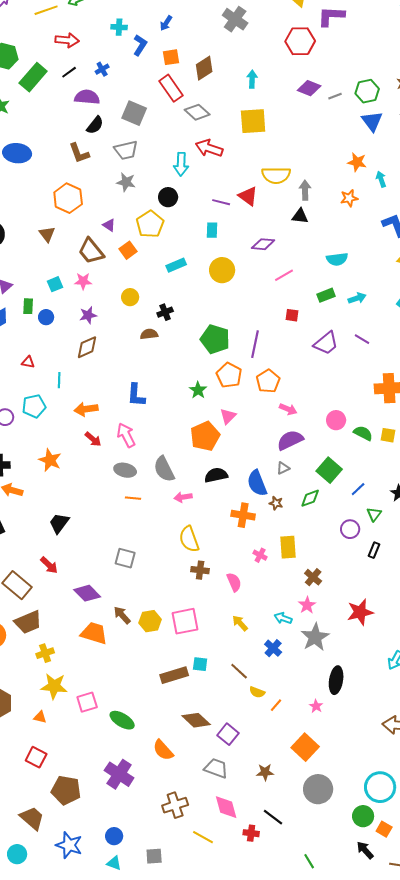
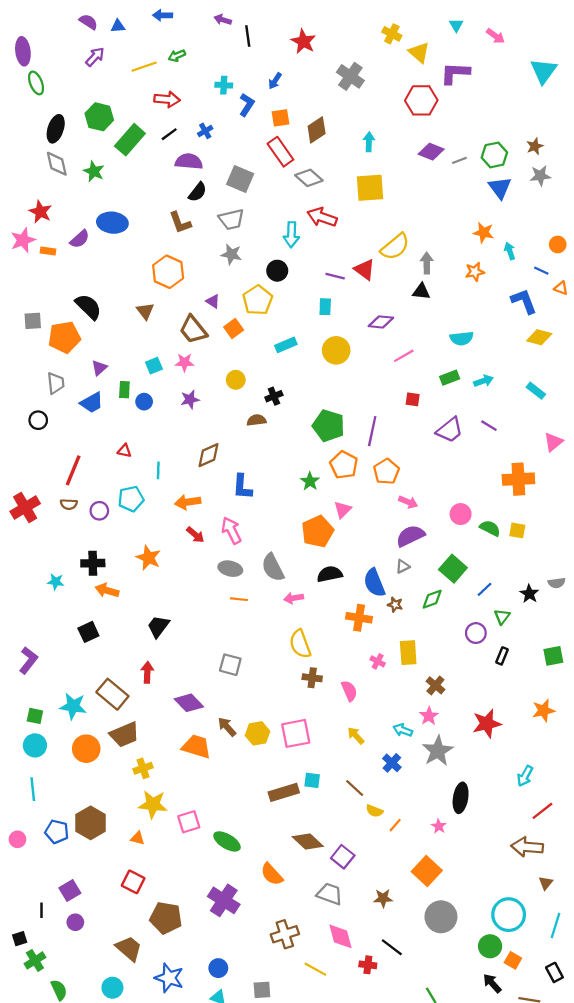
yellow semicircle: (276, 175) -> (395, 247), turned -40
brown diamond: (87, 347) -> (208, 455), moved
red arrow: (49, 565) -> (147, 672), turned -132

